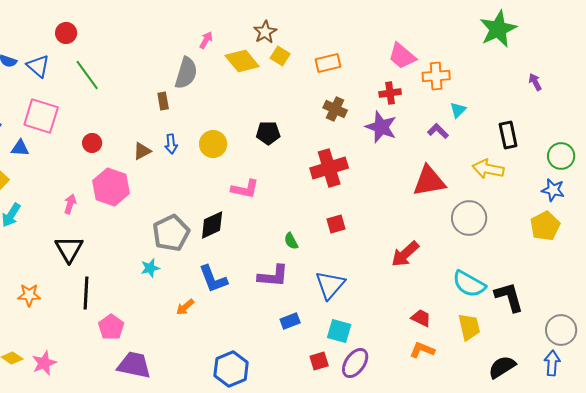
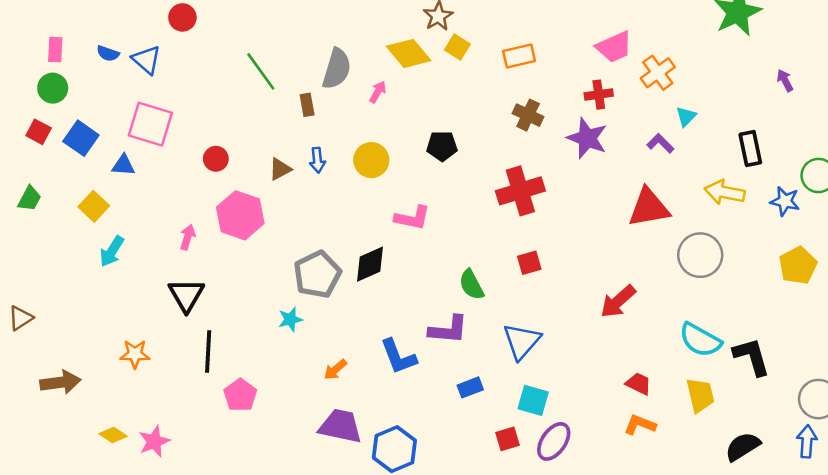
pink arrow: (206, 40) -> (378, 92), moved
pink trapezoid: (402, 56) -> (614, 47), turned -64
green line: (87, 75) -> (261, 71), moved
orange cross: (436, 76) -> (658, 73), turned -32
blue star: (553, 190) -> (785, 201), moved
green semicircle: (291, 241) -> (472, 285), size x1.4
blue L-shape: (213, 279) -> (398, 357), moved
purple trapezoid: (134, 365) -> (340, 426), moved

